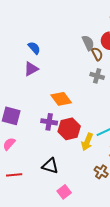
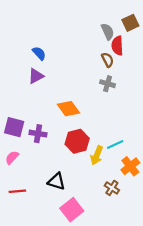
gray semicircle: (88, 43) -> (108, 32), moved
purple cross: (49, 122) -> (38, 134), moved
pink square: (64, 192) -> (72, 210), size x1.5

